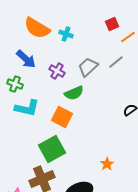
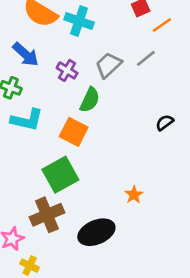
cyan cross: (66, 34) -> (79, 21), size x1.5
green semicircle: (74, 93) -> (90, 100), turned -42

